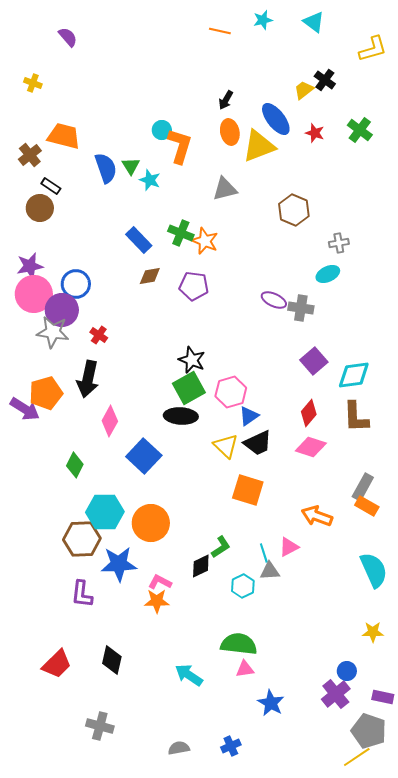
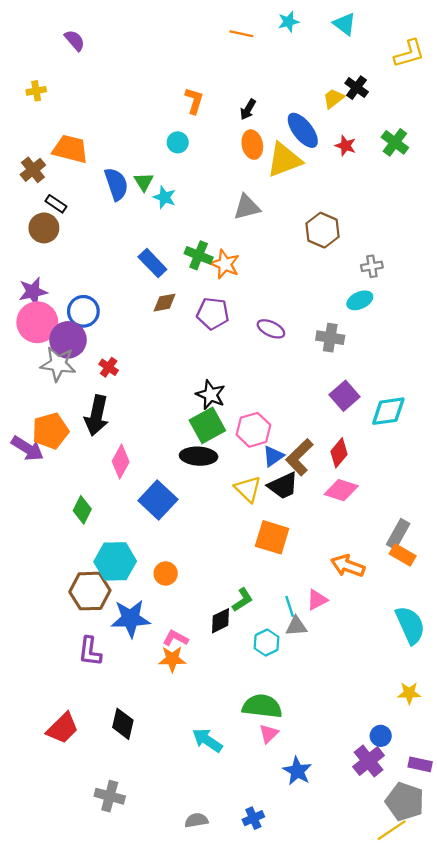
yellow cross: (33, 83) -> (36, 91), turned -30
orange L-shape: (180, 146) -> (194, 101), moved, size x0.7
purple ellipse: (274, 300) -> (271, 329), moved
brown L-shape: (356, 417) -> (299, 457), moved, turned 48
orange circle: (151, 523) -> (166, 573), size x0.6
pink triangle: (245, 669) -> (269, 734), turned -36

